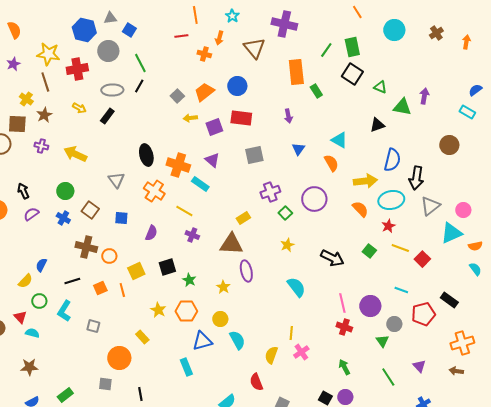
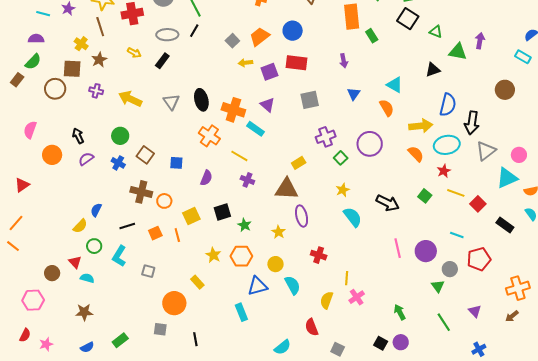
gray triangle: (116, 180) -> (171, 102), moved
cyan semicircle: (296, 287) -> (353, 217), moved
black rectangle: (449, 300) -> (505, 225), moved
red cross: (344, 327) -> (319, 255), moved
brown arrow: (456, 371) -> (512, 316), turned -48

